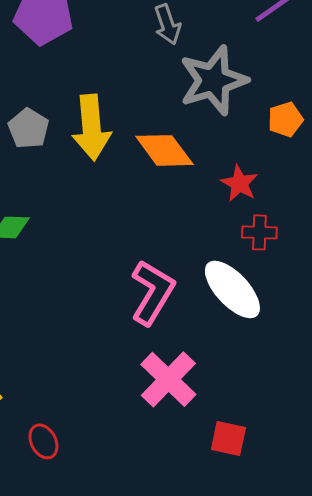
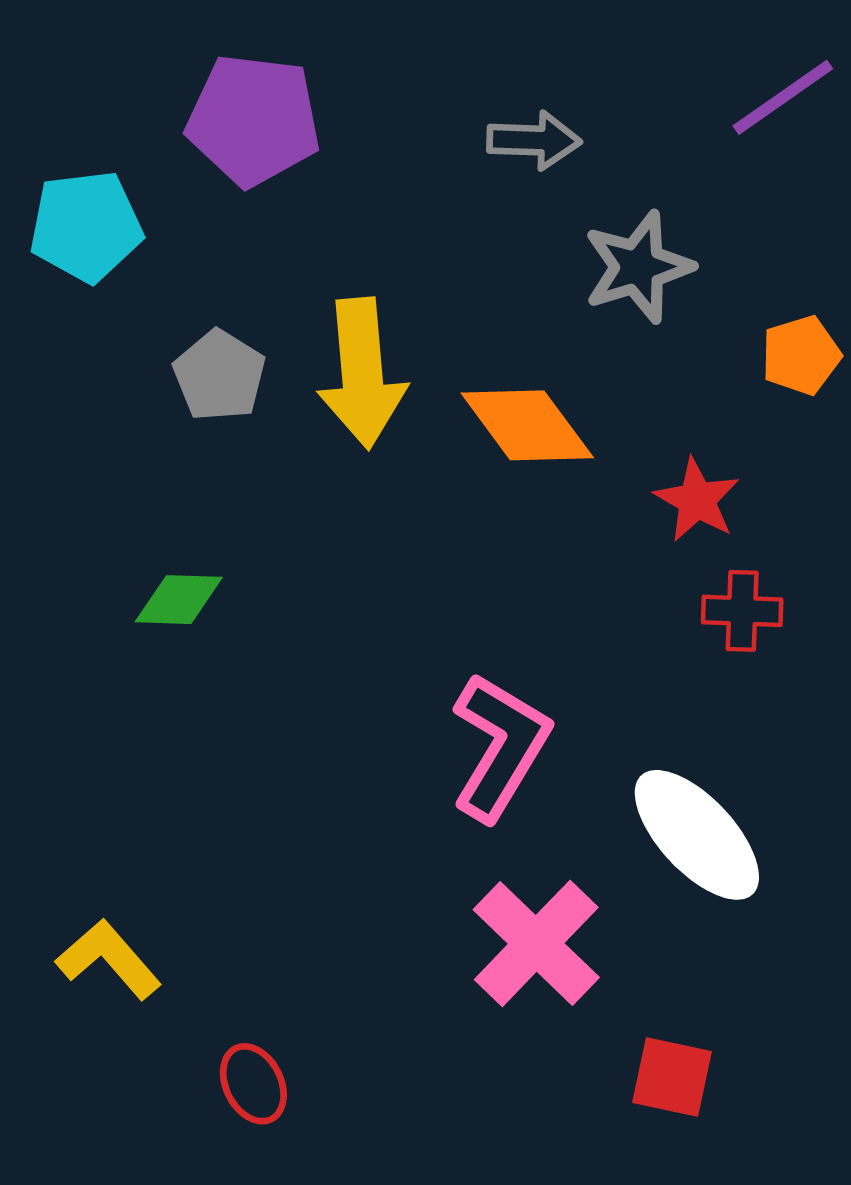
gray arrow: (167, 24) -> (534, 140), turned -69
gray star: (213, 80) -> (638, 267), size x0.7
white ellipse: (232, 289) -> (697, 835), moved

